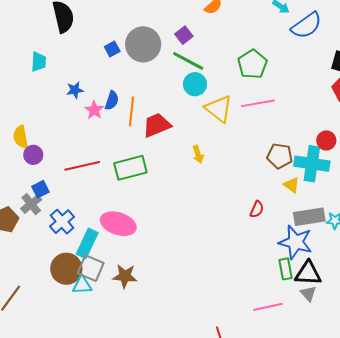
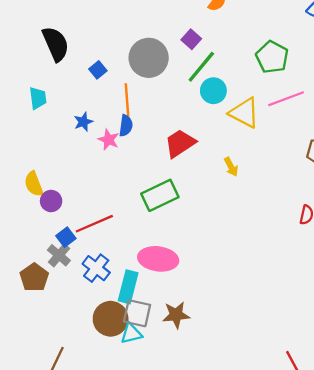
blue square: (112, 49) -> (98, 70), moved
green line: (188, 61) -> (201, 67), turned -68
orange line: (131, 111) -> (127, 100), moved
red line: (82, 166) -> (94, 224), moved

